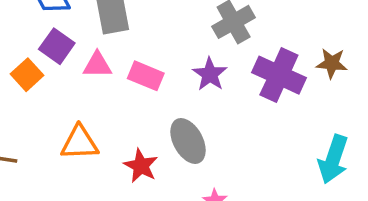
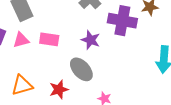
purple star: (210, 74) -> (91, 40), moved
red star: (141, 166) -> (59, 90), turned -30

